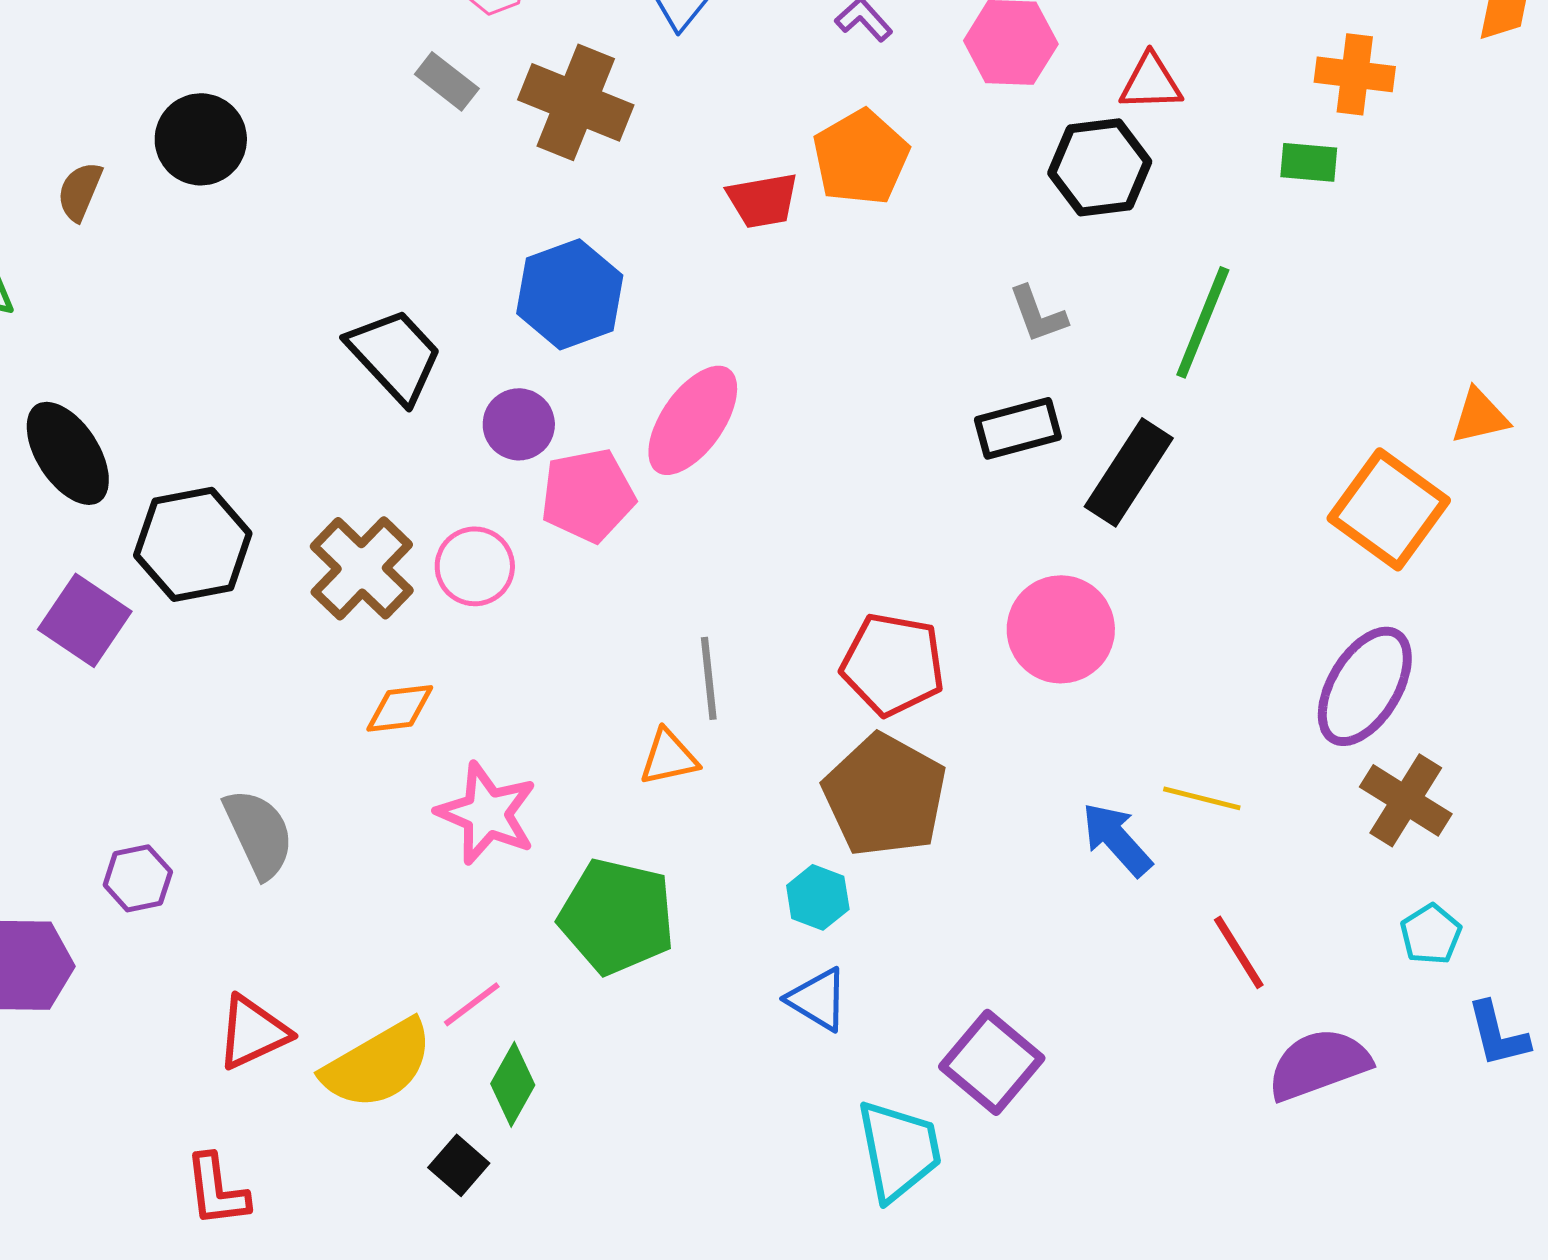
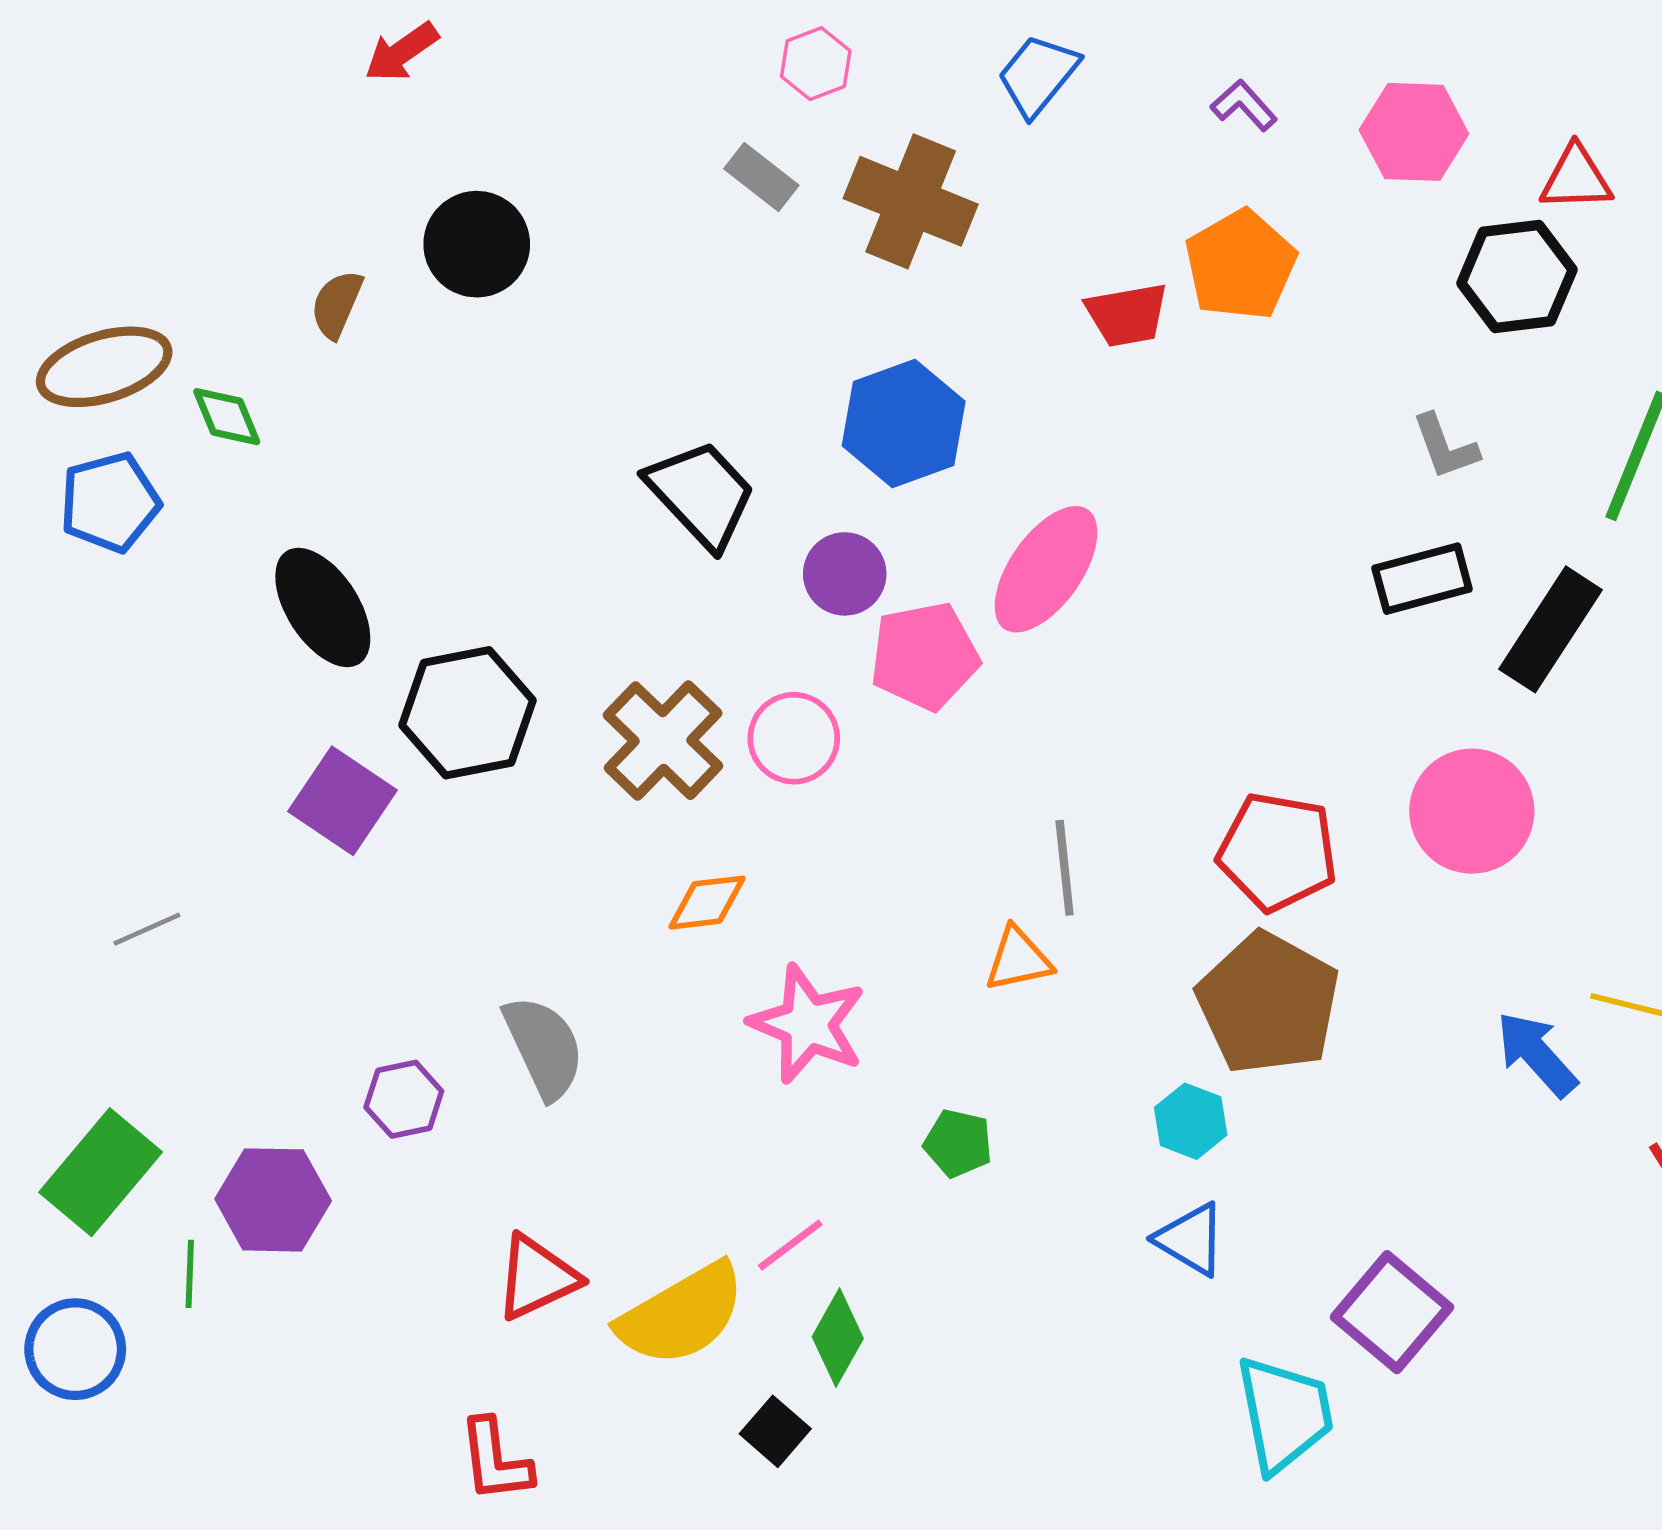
green pentagon: (617, 916) -> (958, 1143), size x0.5

